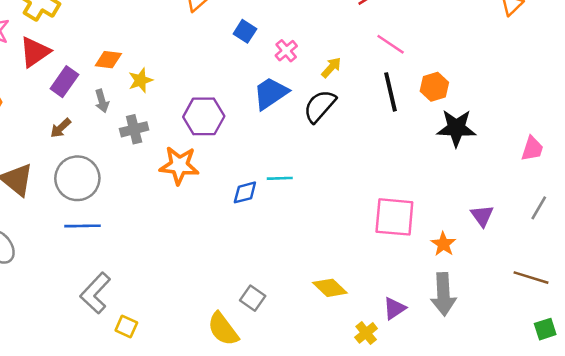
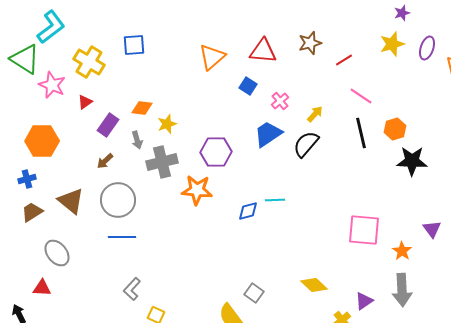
red triangle: (35, 52) -> (85, 102), size x0.6
gray cross: (134, 129) -> (162, 162), size x1.4
gray L-shape: (95, 293) -> (132, 289), size x0.7

